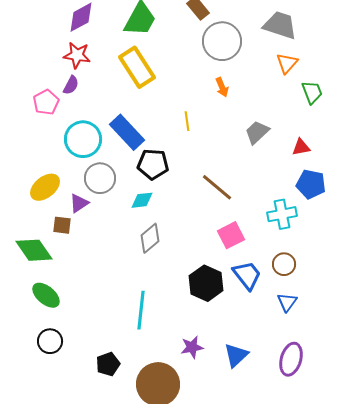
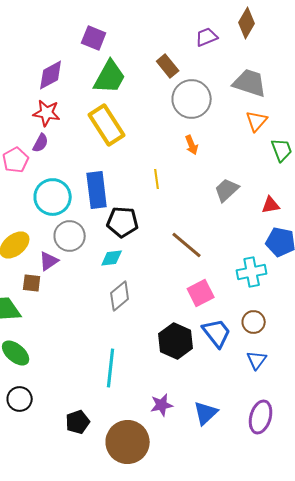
blue rectangle: (127, 132) -> (97, 190), turned 36

